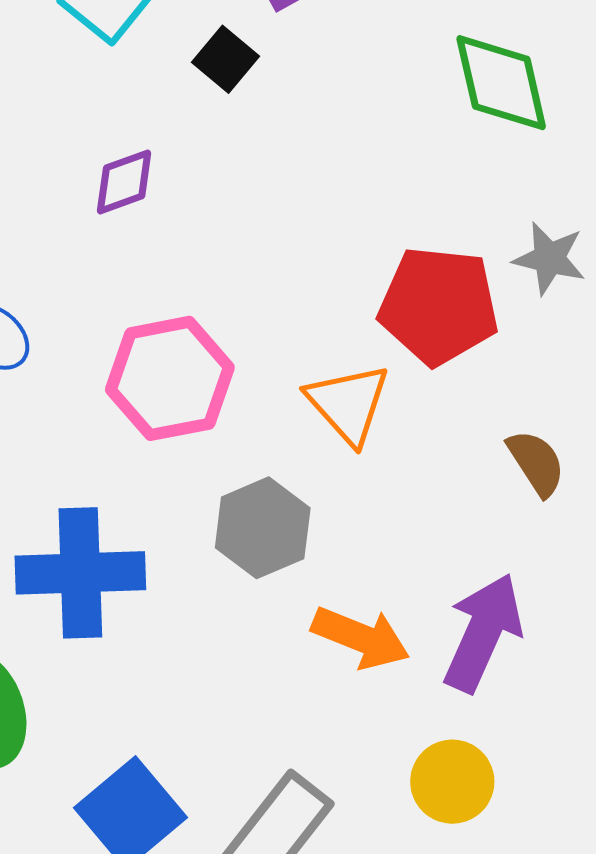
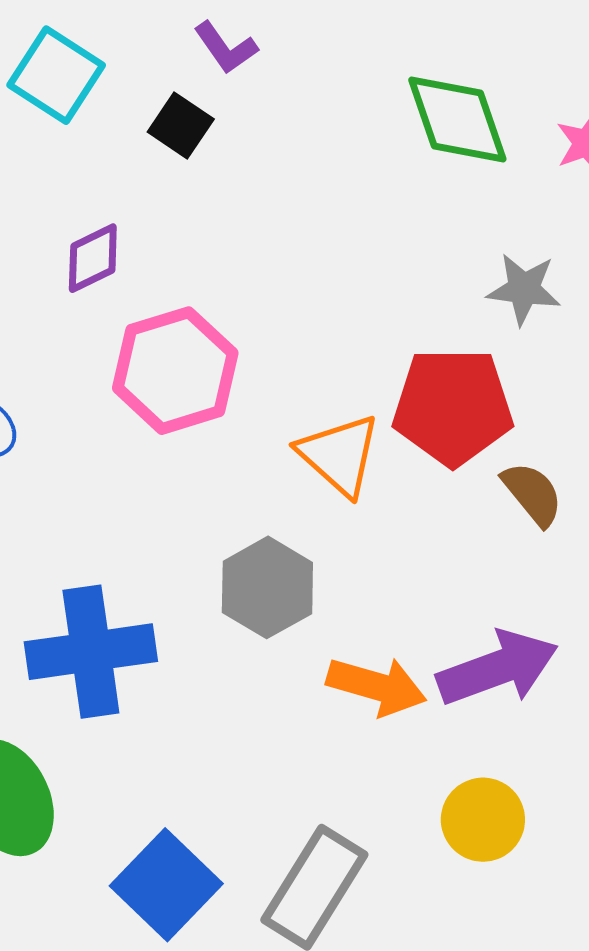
red pentagon: (439, 306) -> (453, 407), moved
pink hexagon: (170, 378) -> (175, 371), moved
purple arrow: (483, 633) -> (498, 668), turned 52

